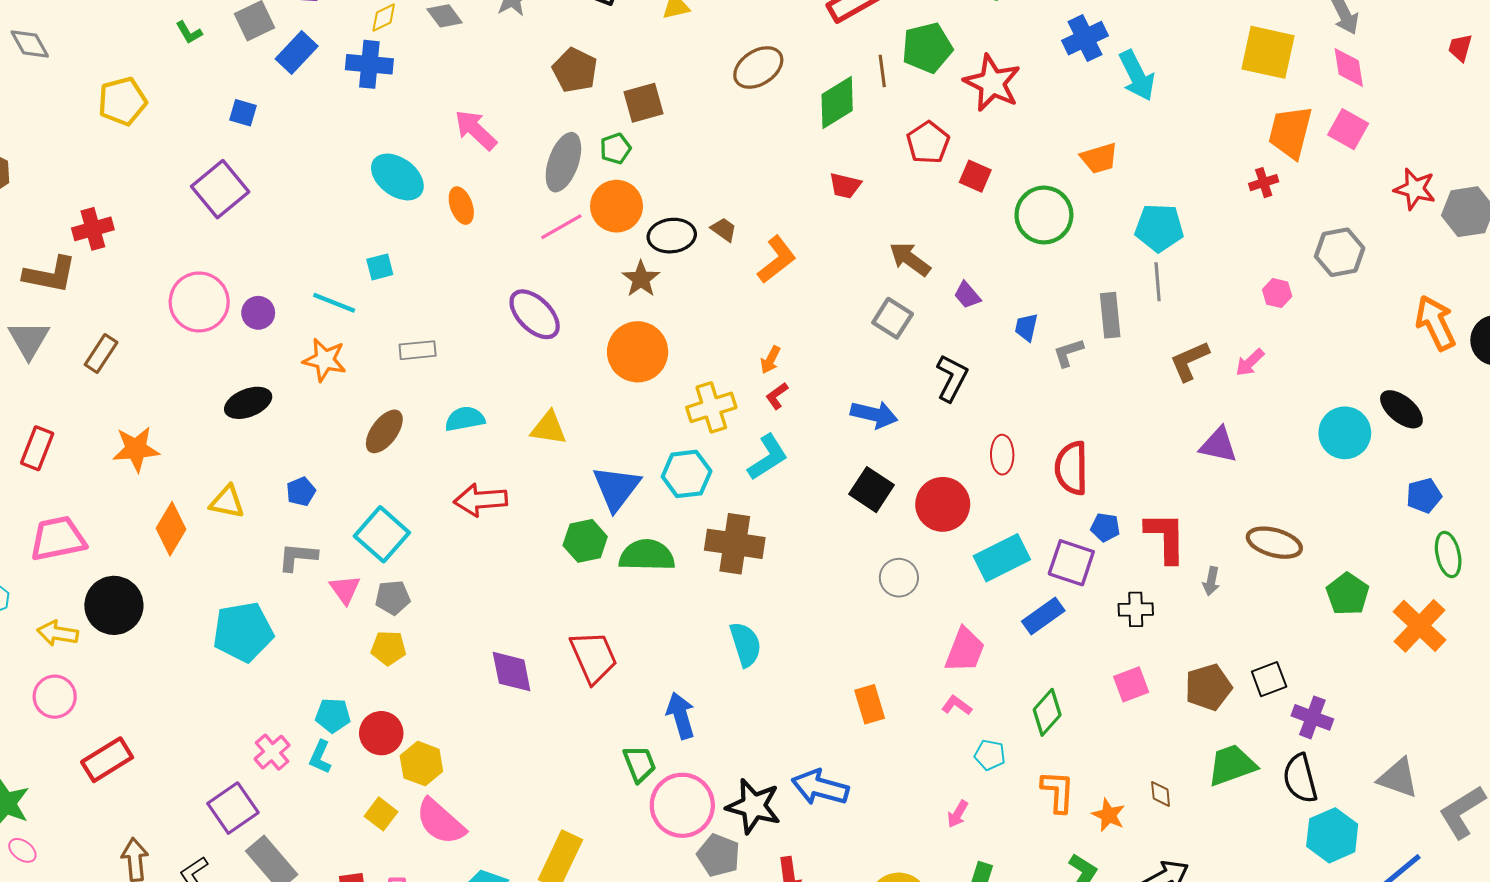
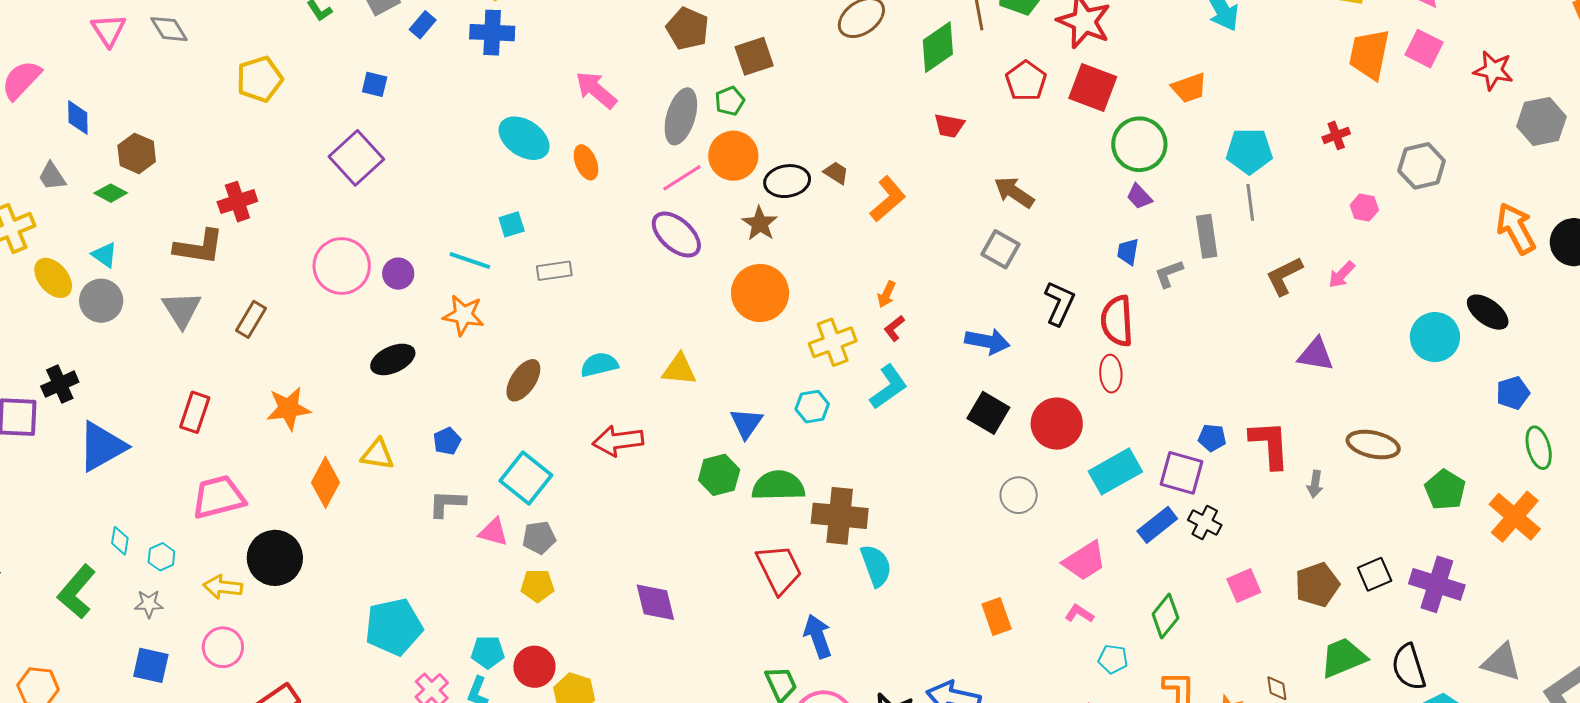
blue rectangle: (297, 53) -> (423, 25), size x0.7
red square: (975, 176) -> (1093, 87), moved, size x1.6
red cross: (1264, 183) -> (1336, 135), moved
red star: (1415, 189) -> (1493, 70), moved
purple trapezoid: (967, 295) -> (1139, 197), moved
purple ellipse: (535, 314) -> (676, 235), moved
gray rectangle: (418, 350) -> (554, 271), moved
red semicircle: (1072, 468) -> (1117, 321), moved
cyan hexagon: (687, 474) -> (812, 407), size x0.7
blue triangle: (616, 488) -> (746, 423), size x0.7
brown cross: (735, 544) -> (840, 516), moved
pink triangle: (345, 589) -> (493, 532), turned -36
black cross: (1136, 609) -> (1205, 522), moved, turned 32
cyan pentagon: (243, 632) -> (394, 627), moved
pink trapezoid: (965, 650) -> (1084, 561), turned 39
red trapezoid: (594, 657) -> (779, 569), moved
purple cross: (1312, 717) -> (1437, 584), moved, size x1.4

